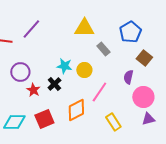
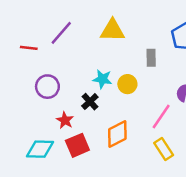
yellow triangle: (84, 28) -> (112, 30), moved
gray rectangle: (103, 49) -> (151, 58), turned 40
red star: (33, 90) -> (65, 120), moved
pink line: (99, 92) -> (161, 117), moved

